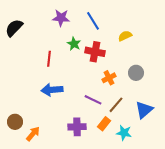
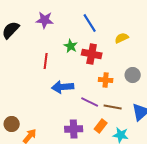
purple star: (61, 18) -> (45, 20), moved
orange cross: (109, 78) -> (106, 80), turned 32
blue arrow: (52, 90) -> (63, 87), moved
brown line: (116, 105) -> (113, 107), turned 60

